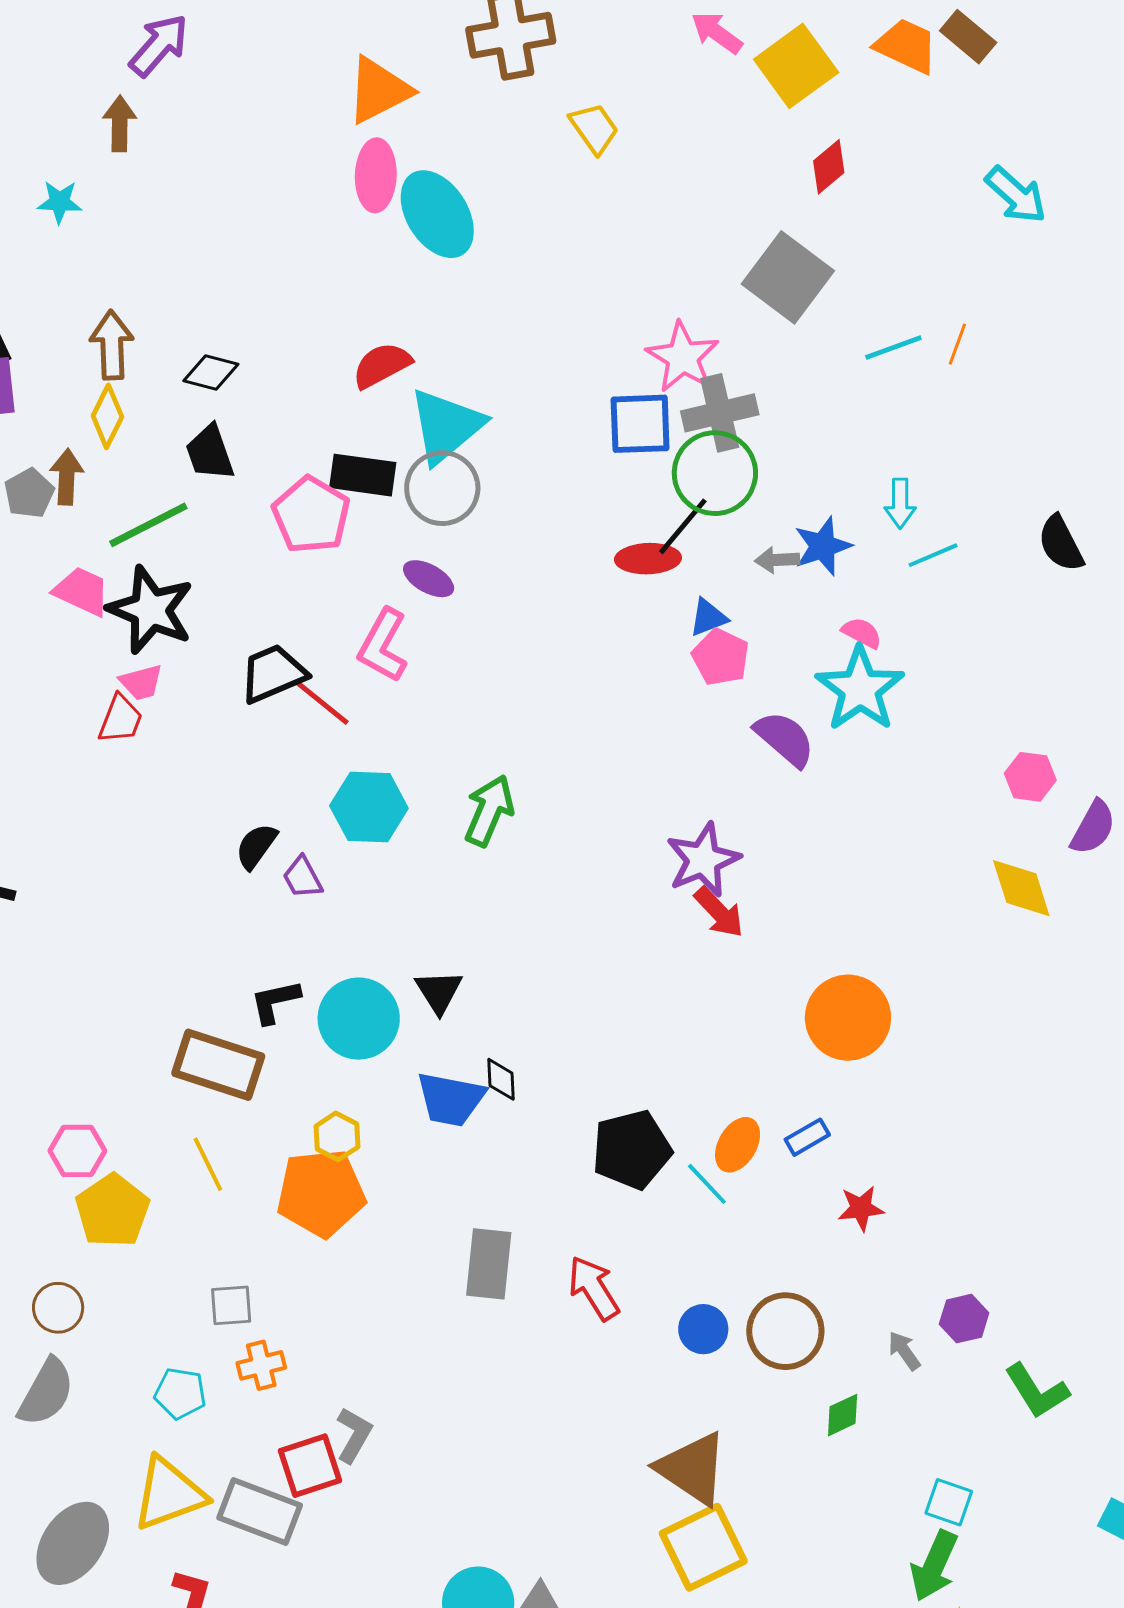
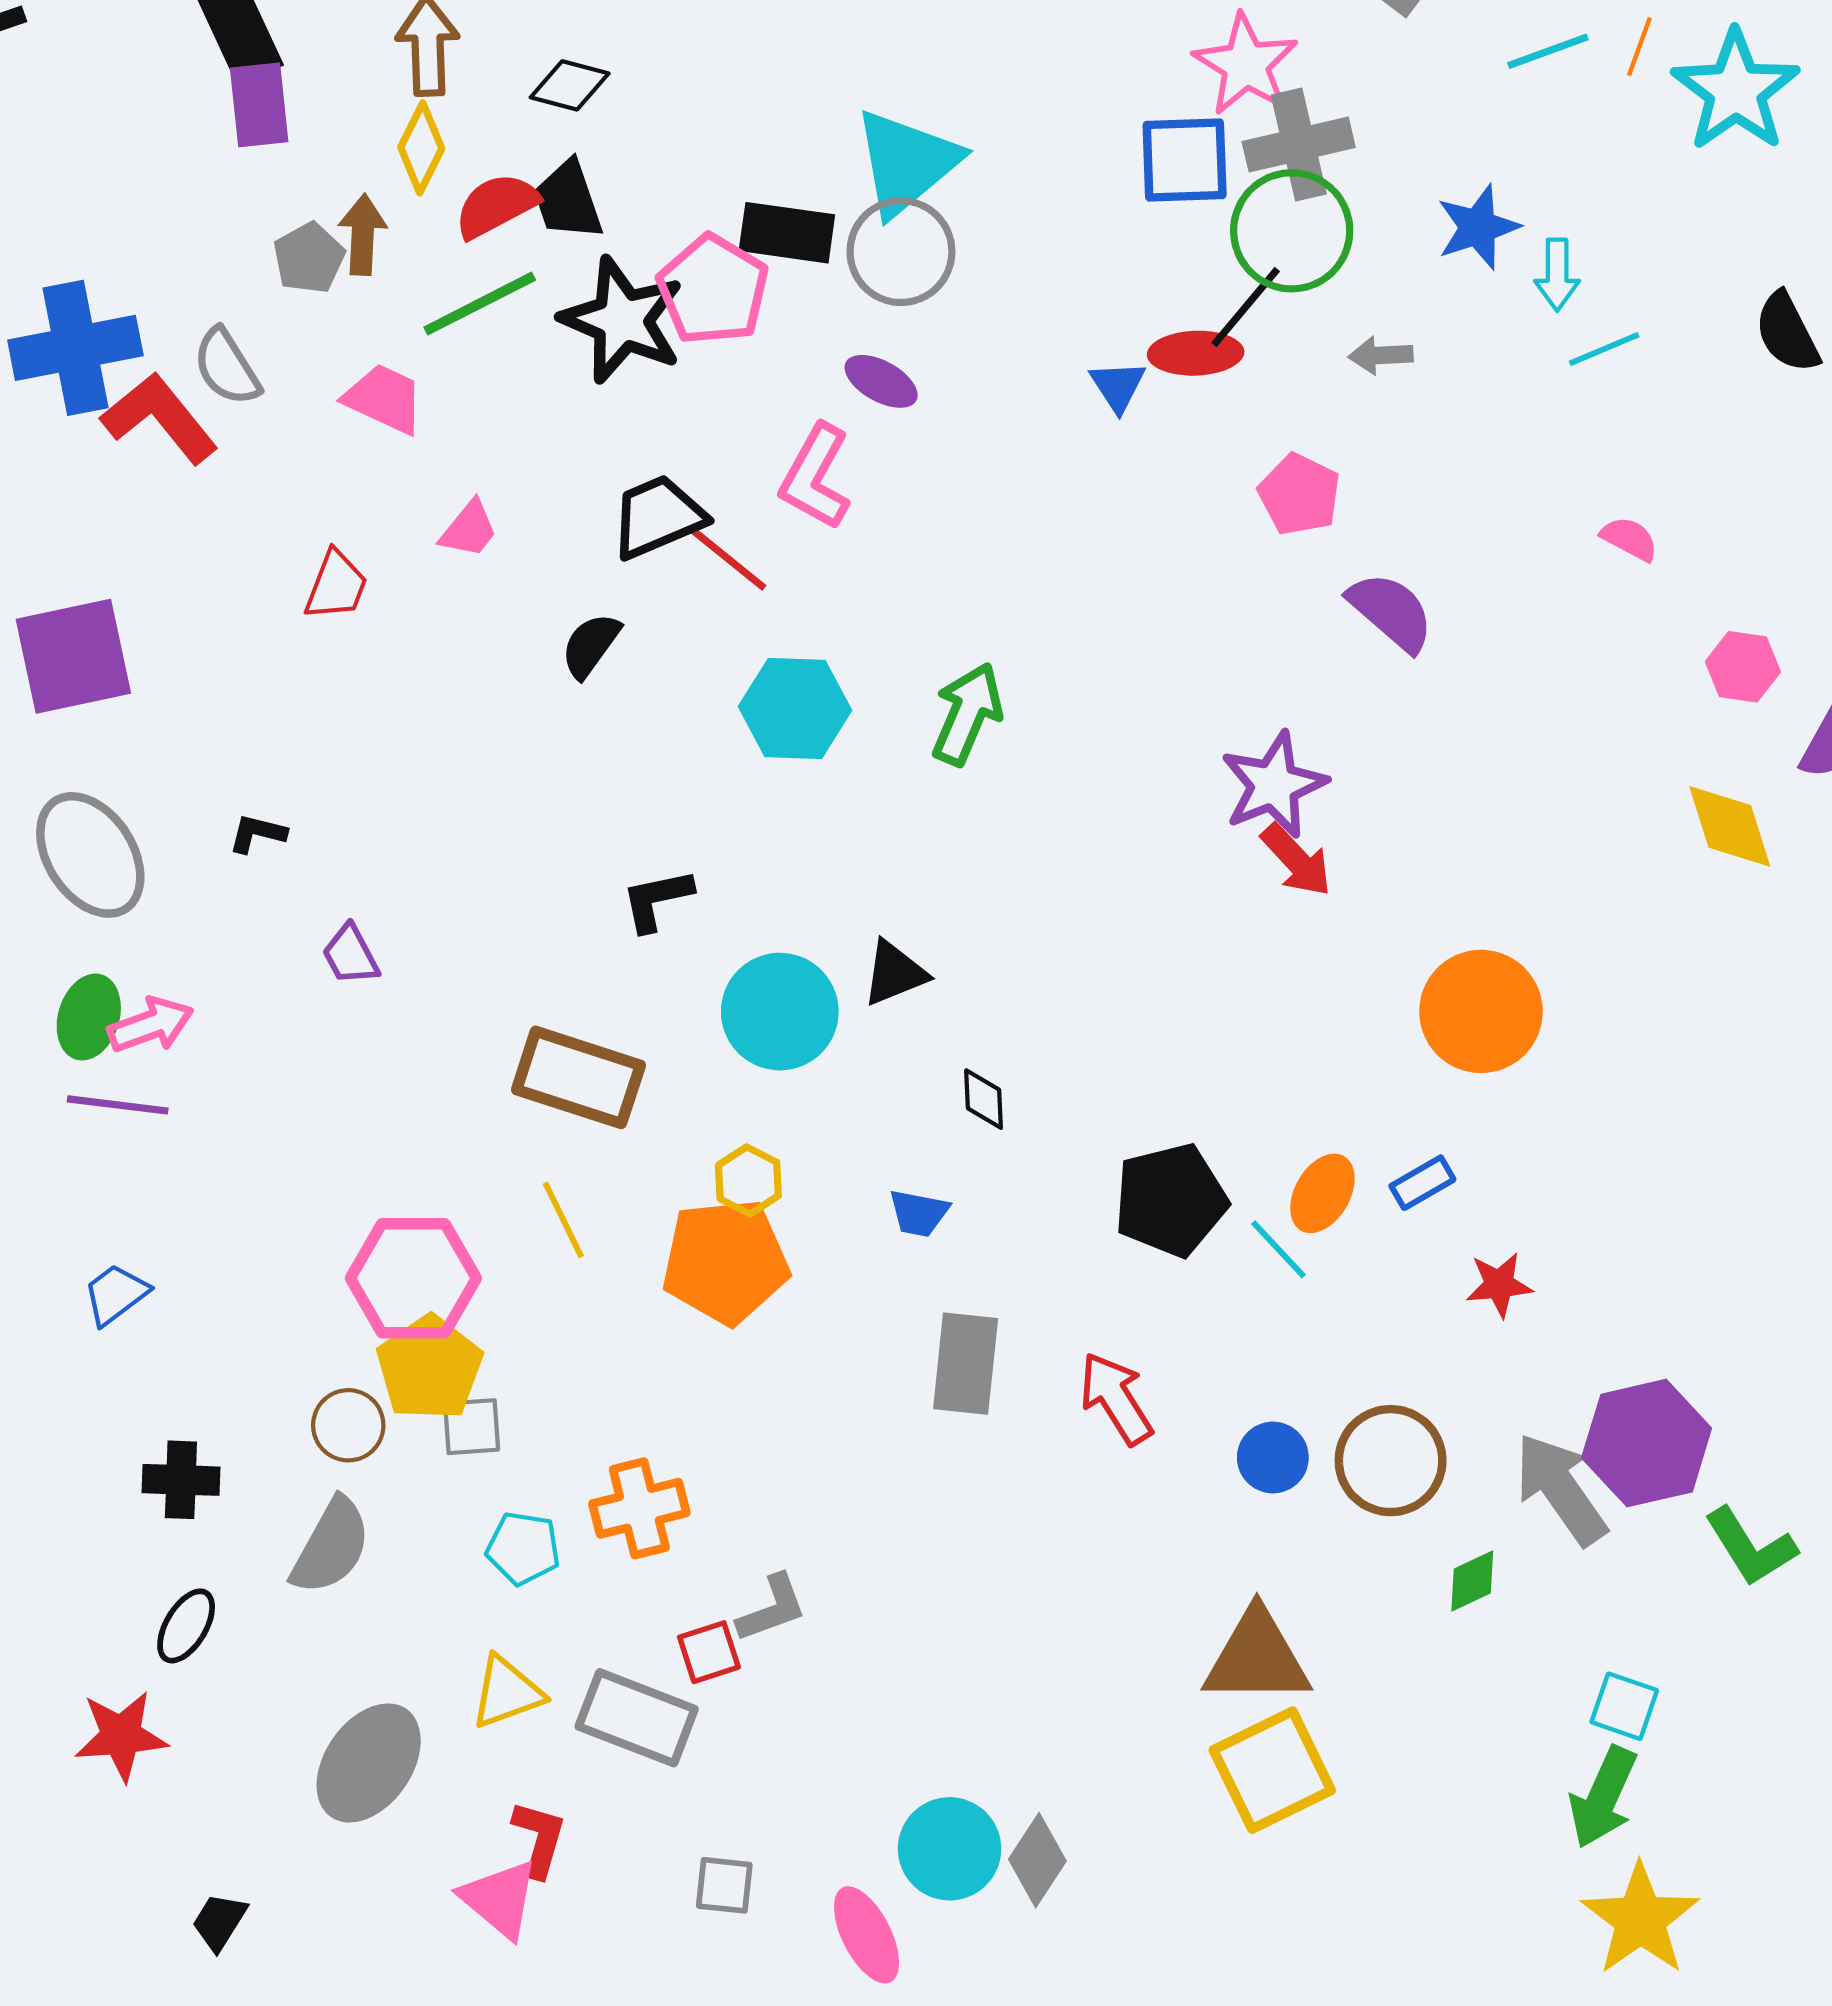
red semicircle: (382, 365) -> (496, 206), moved
blue star: (823, 546) -> (1478, 227), moved
black star: (151, 610) -> (622, 320), moved
blue triangle: (708, 617) -> (1118, 386), moved, turned -42
pink semicircle: (862, 633) -> (1629, 539), moved
pink trapezoid: (141, 682) -> (469, 529), turned -36
cyan star: (860, 689) -> (1736, 91), moved
red trapezoid: (121, 719) -> (336, 585), moved
black semicircle: (256, 846) -> (591, 645), moved
purple trapezoid: (302, 878) -> (350, 955), moved
black triangle: (439, 992) -> (895, 973), turned 40
black L-shape: (275, 1002) -> (657, 900), moved
blue trapezoid: (451, 1099) -> (919, 1213), moved, size x0.6
pink hexagon: (77, 1151) -> (413, 1278), moved, size x1.6
yellow pentagon: (113, 1211) -> (429, 1368), moved
gray square: (231, 1305) -> (472, 1427), moved
purple hexagon: (964, 1319) -> (1647, 1443), size x1.8
gray arrow: (904, 1351) -> (1561, 1489), size x2.0
orange cross: (261, 1365) -> (639, 1508), size x1.4
gray L-shape: (354, 1435) -> (772, 1608), turned 40
red square: (310, 1466) -> (709, 1652), size x0.7
brown triangle: (692, 1469) -> (1257, 1657), turned -34
yellow triangle: (169, 1494) -> (507, 1692), size x0.7

